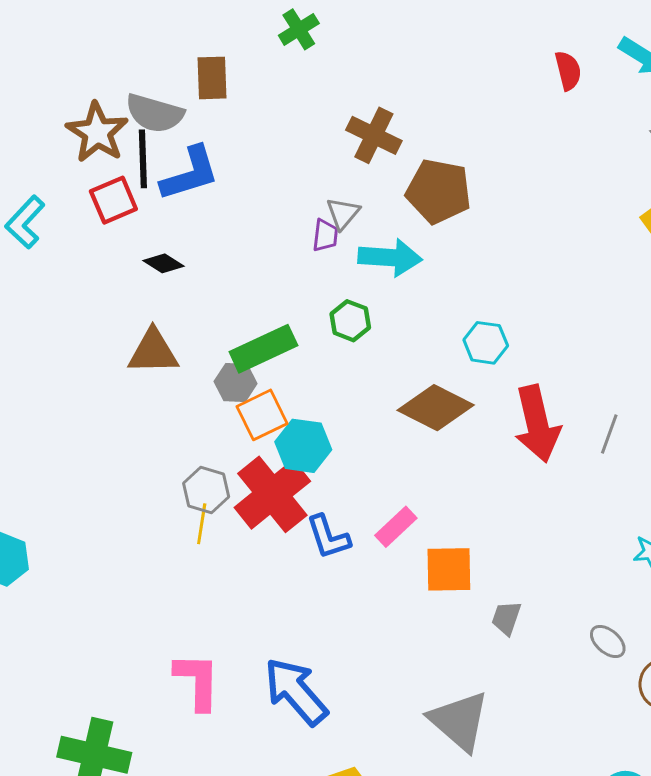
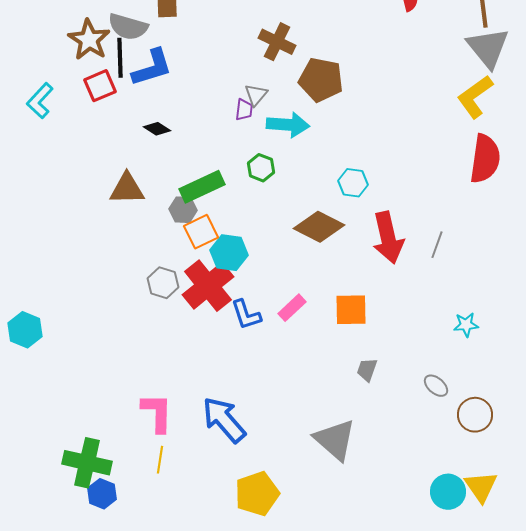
black diamond: (163, 263) -> (157, 129), moved
yellow line: (202, 524) -> (160, 460), moved
orange square: (449, 569) -> (351, 310), moved

